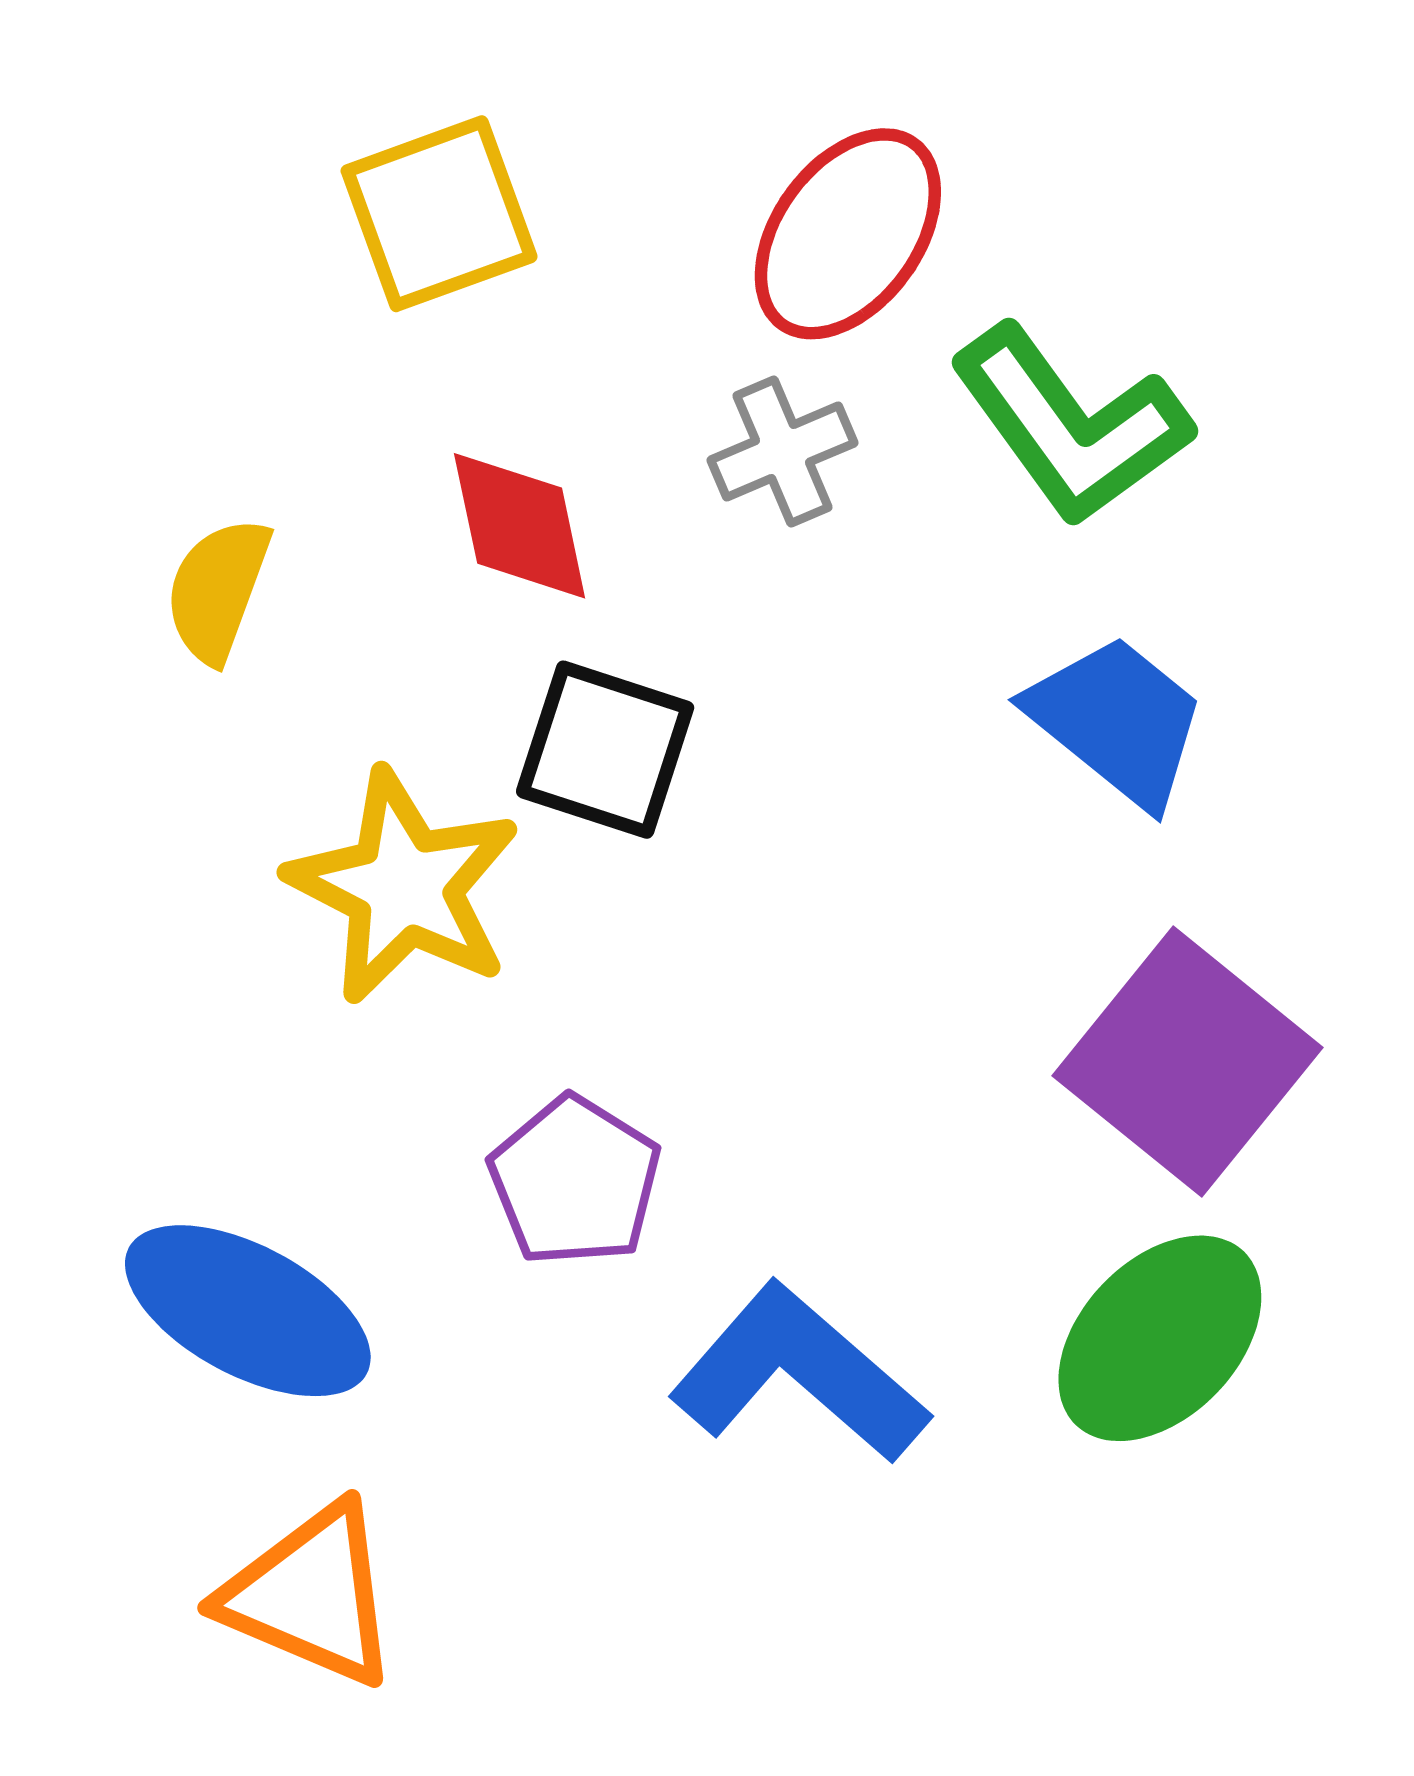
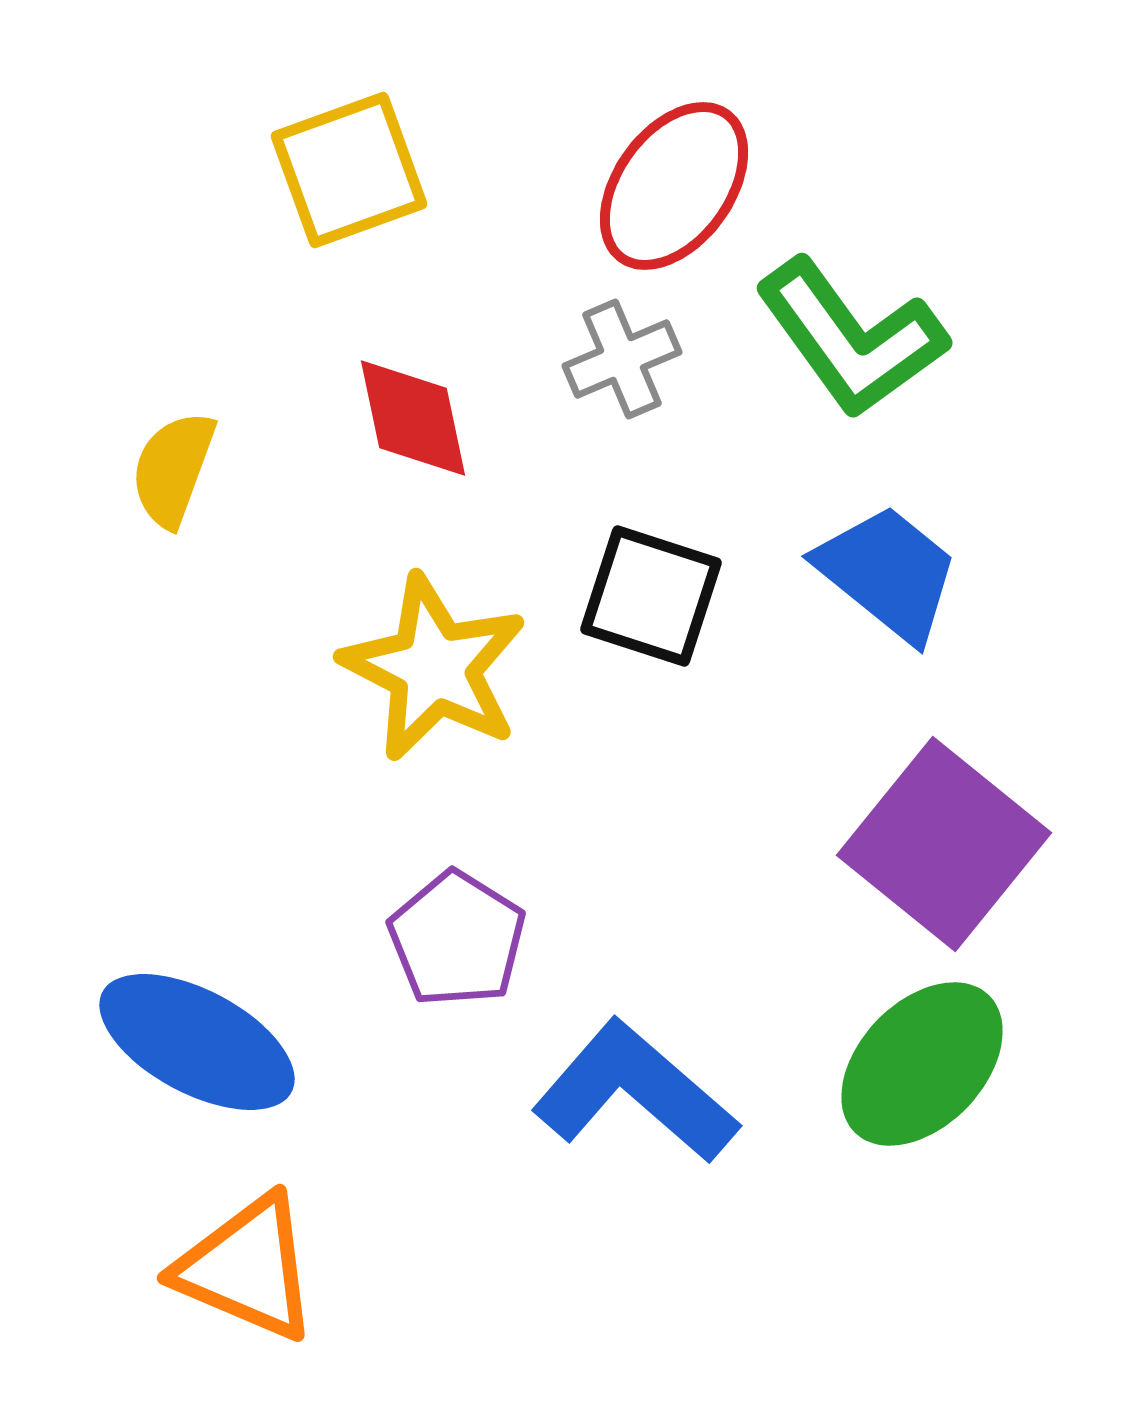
black square: (605, 750) -> (651, 596), moved
yellow star: (404, 887) -> (434, 668), moved

